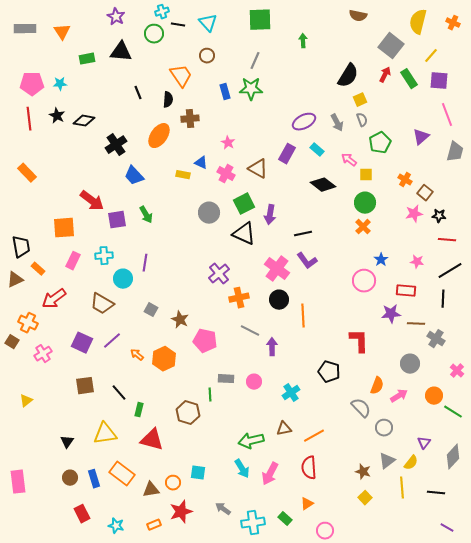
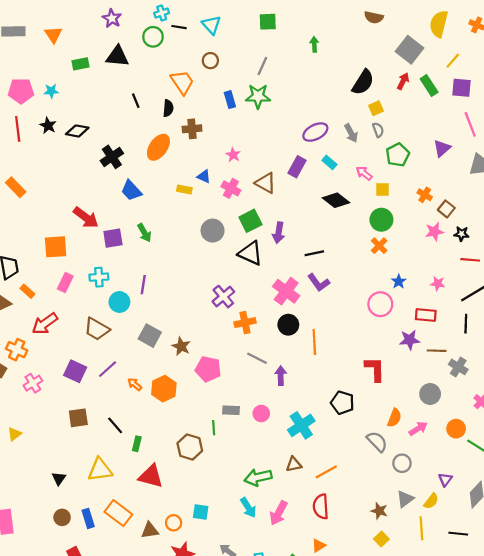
green square: (260, 20) -> (268, 22), size x0.7
gray square: (151, 310) -> (150, 336), size x1.5
cyan cross: (291, 393) -> (301, 425), size x1.4

